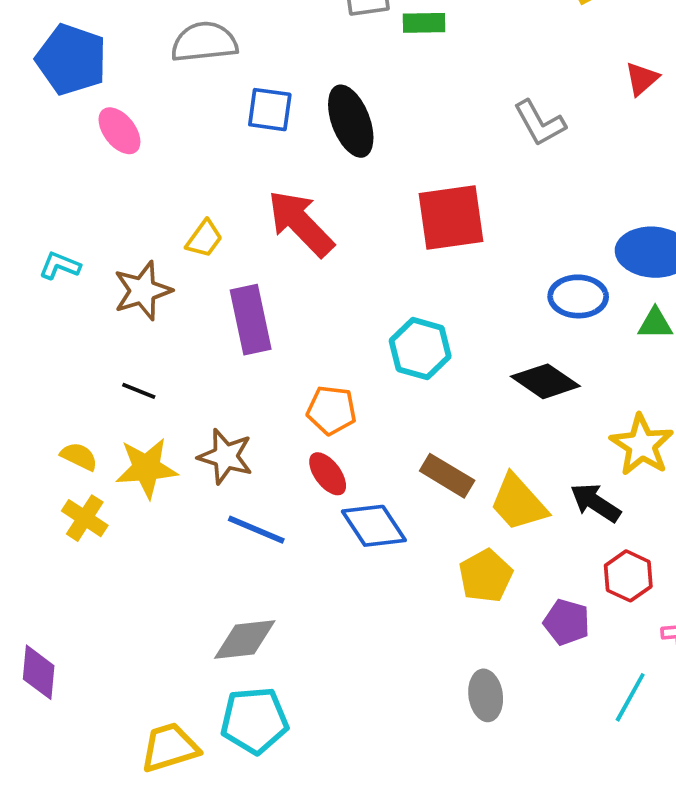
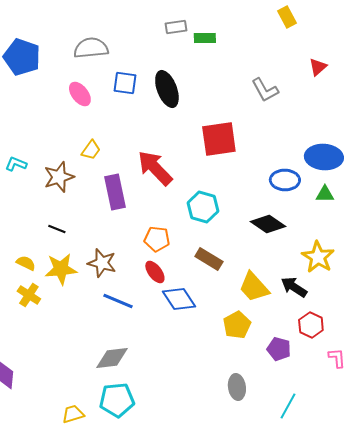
pink ellipse: (119, 131) -> (80, 94), moved
red arrow: (301, 223) -> (155, 168), moved
brown rectangle: (447, 476) -> (209, 259), moved
cyan line: (630, 697) -> (288, 406), moved
yellow trapezoid: (170, 747) -> (73, 414), size x0.7

